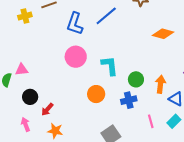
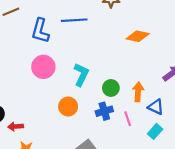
blue line: (106, 16) -> (74, 20), turned 40
cyan L-shape: (110, 66) -> (81, 75), turned 35
red arrow: (47, 109) -> (16, 126), turned 48
pink line: (151, 121) -> (128, 119), moved

